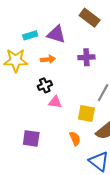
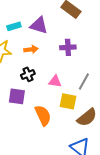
pink triangle: (55, 102) -> (55, 81), moved
purple square: (31, 138) -> (17, 96), moved
orange semicircle: (75, 138) -> (43, 115), moved, size x1.5

